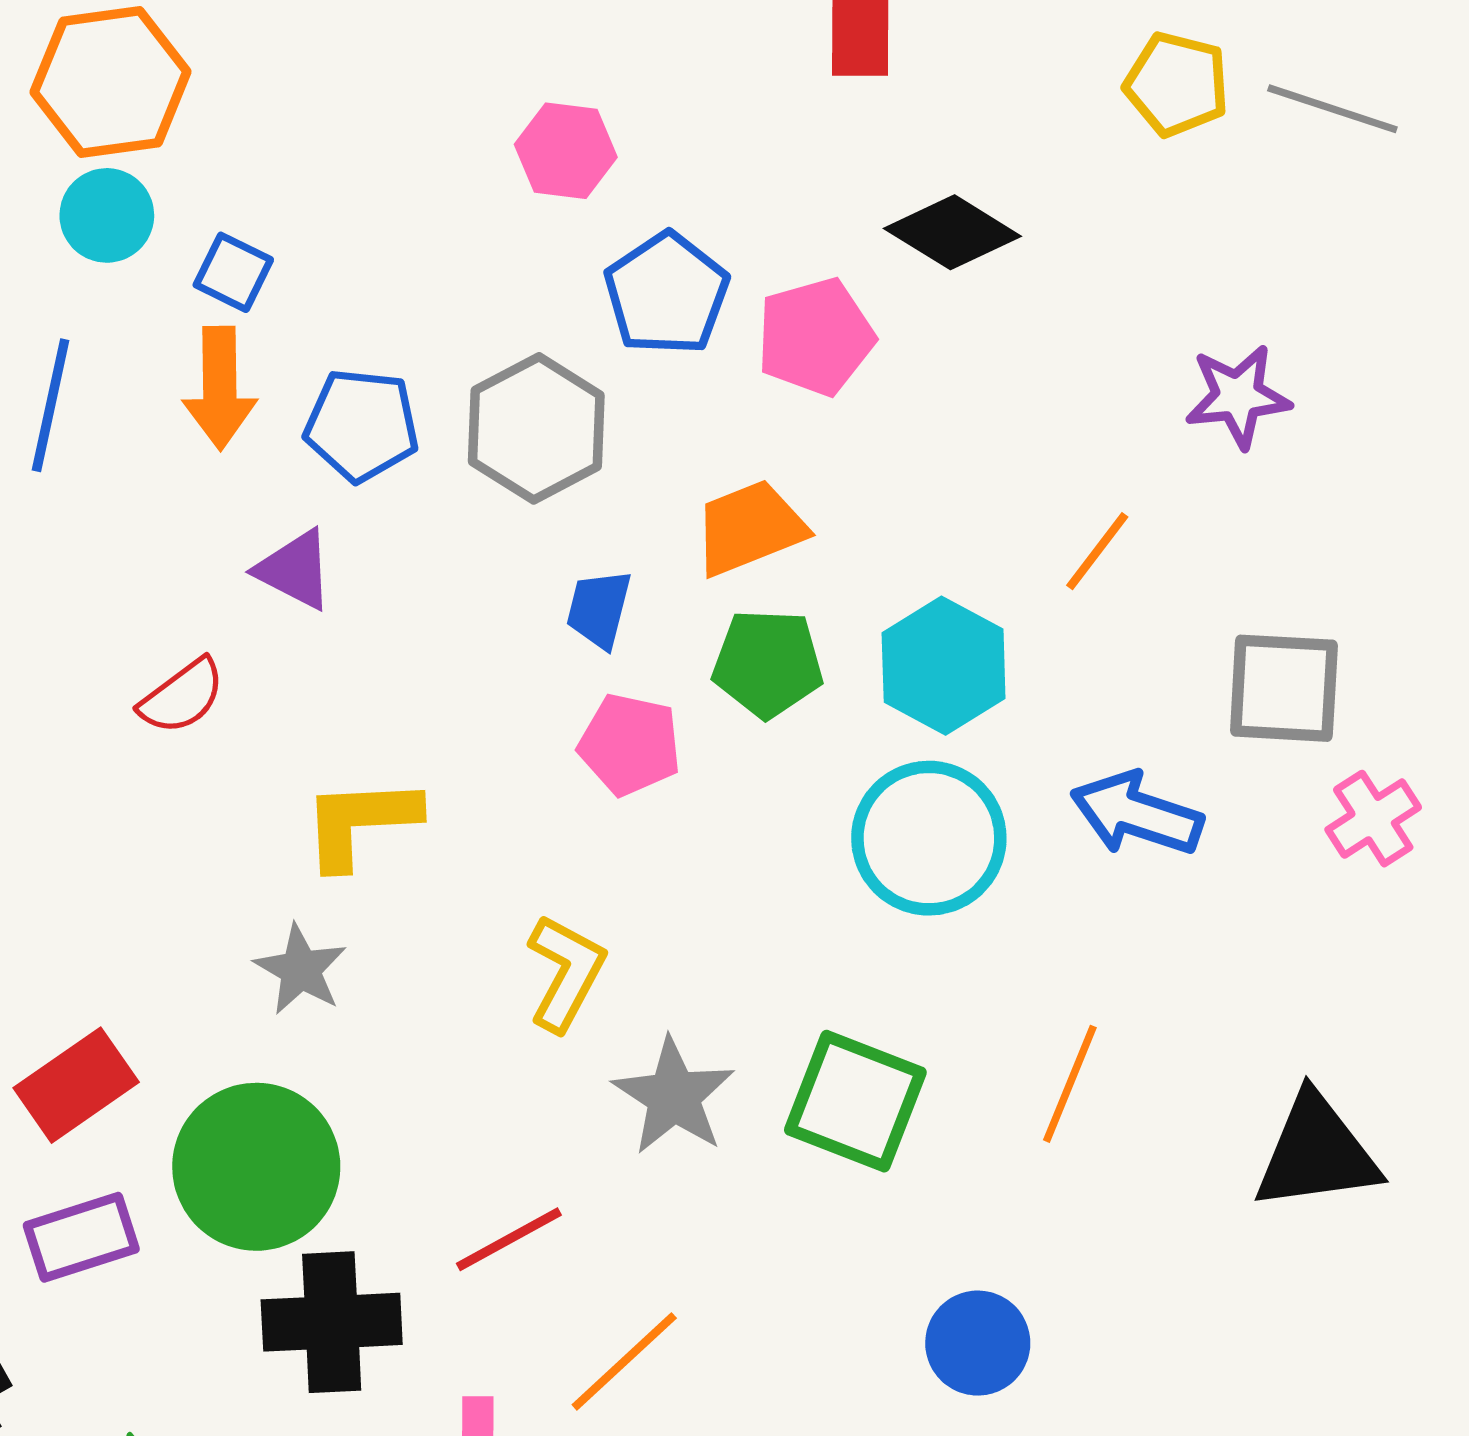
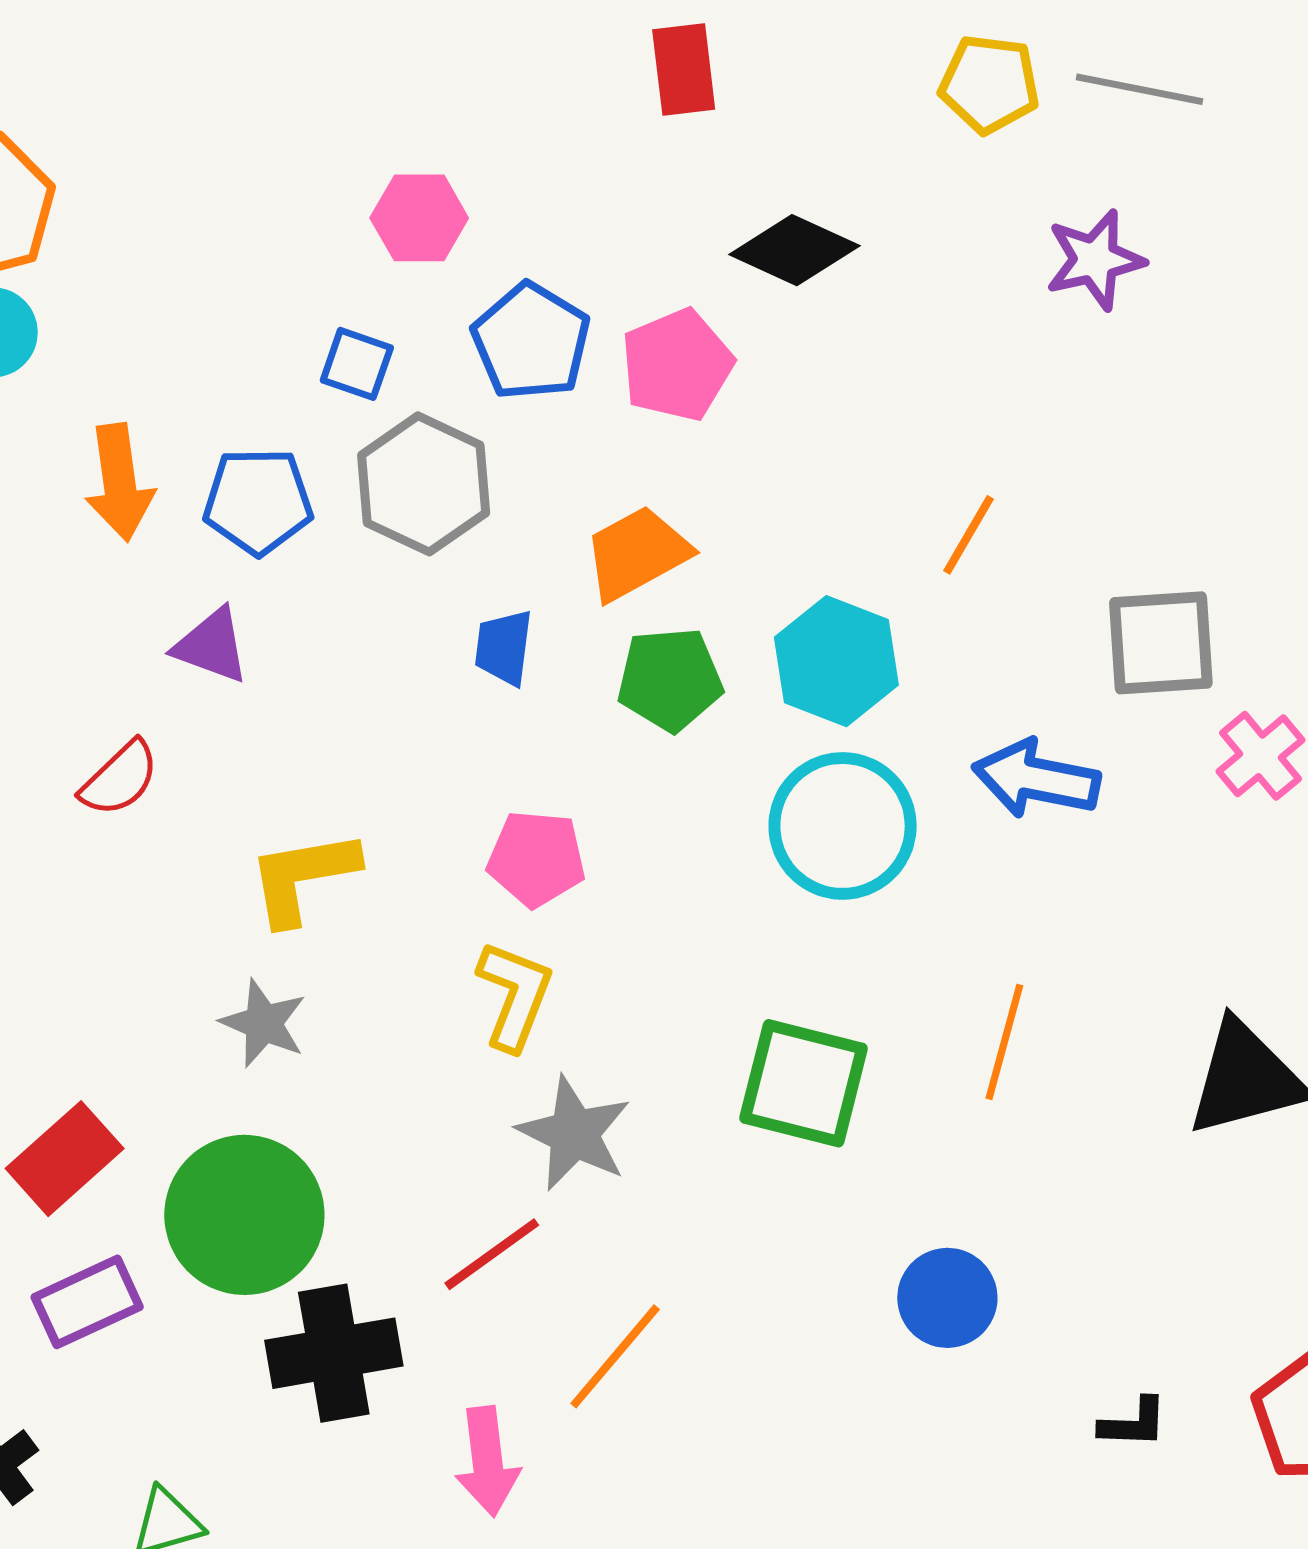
blue square: (233, 272) -> (357, 364), moved
purple star: (1238, 396) -> (1095, 260), moved
pink pentagon: (630, 745) -> (536, 859), moved
gray star: (674, 1096) -> (574, 1134), moved

